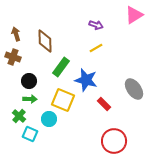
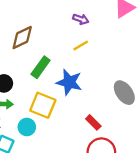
brown diamond: (45, 41) -> (22, 38), turned 65
red rectangle: (104, 104) -> (93, 122), moved

